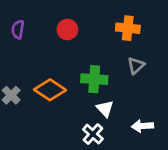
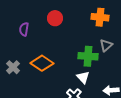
purple semicircle: (18, 29) -> (24, 29), moved
green cross: (94, 79) -> (88, 56), moved

